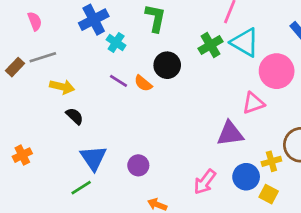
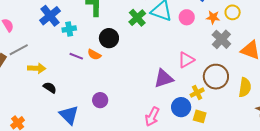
cyan cross: (116, 42) -> (69, 29), turned -32
pink circle: (277, 71) -> (187, 17), moved, size x0.6
pink triangle: (253, 103) -> (186, 60), moved
purple circle: (138, 165) -> (100, 100), moved

